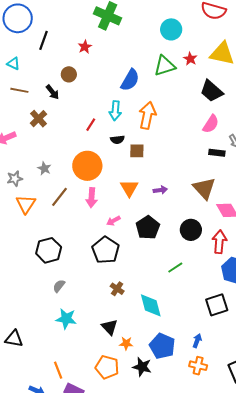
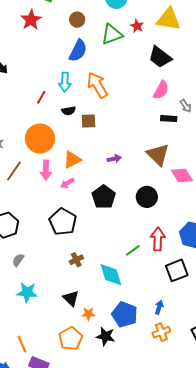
red star: (85, 47) -> (31, 20), size x1.5
brown circle: (69, 74) -> (77, 20), moved
orange arrow: (147, 115) -> (97, 85), turned -40
orange triangle: (129, 188) -> (72, 160), moved, turned 36
pink arrow: (113, 221) -> (67, 183), moved
red arrow: (219, 242) -> (158, 239), moved
green line: (175, 267) -> (133, 250), moved
brown cross: (117, 289) -> (76, 260), turned 32
orange cross: (198, 366) -> (161, 332), turned -30
orange pentagon: (107, 367) -> (71, 339), turned 30

